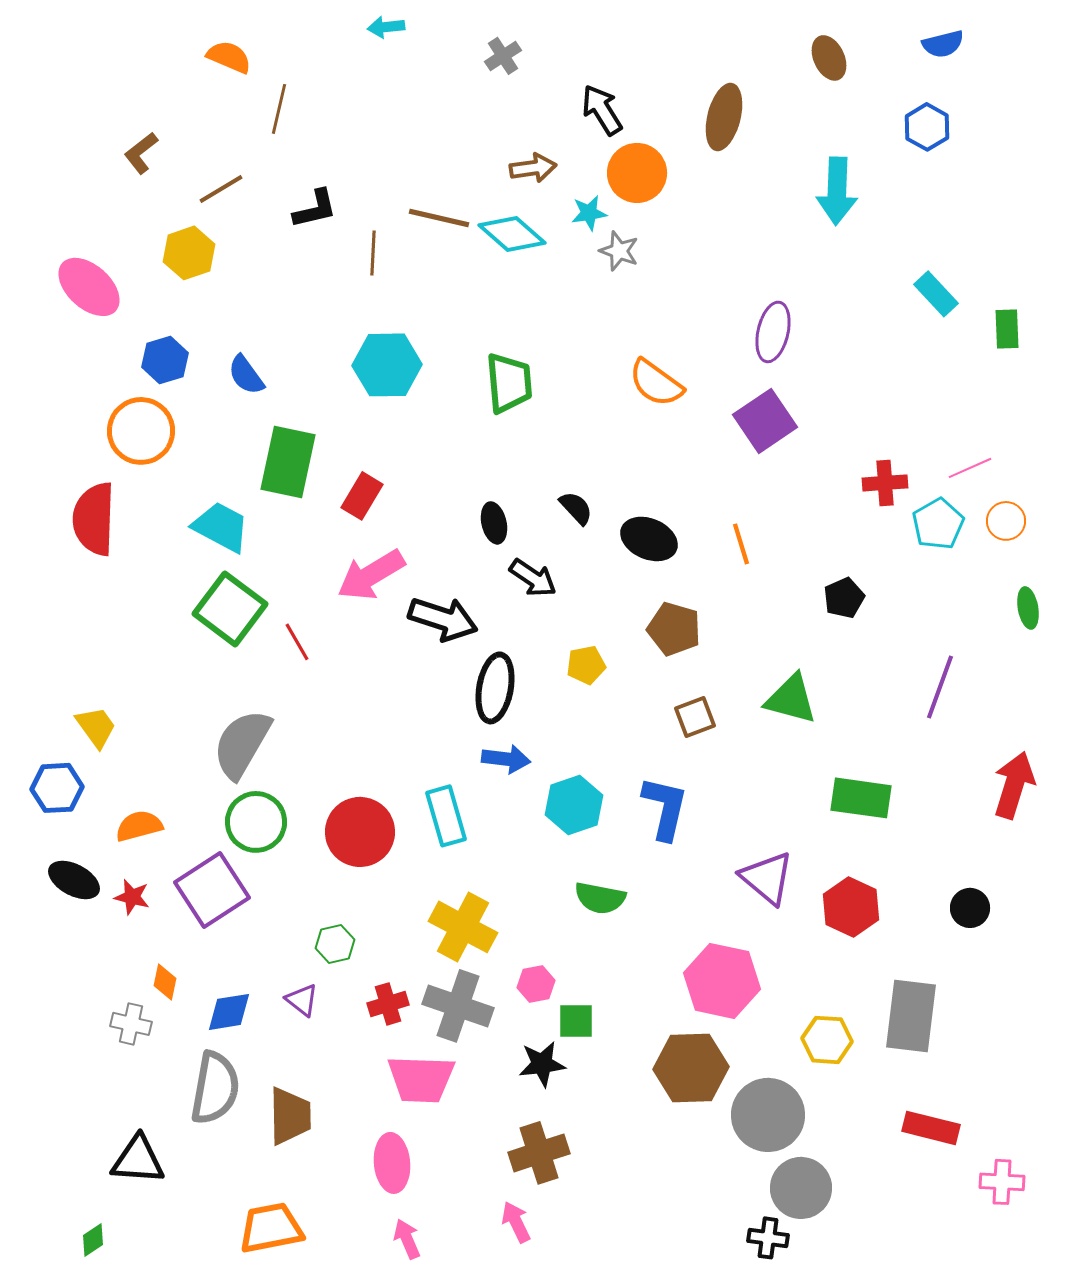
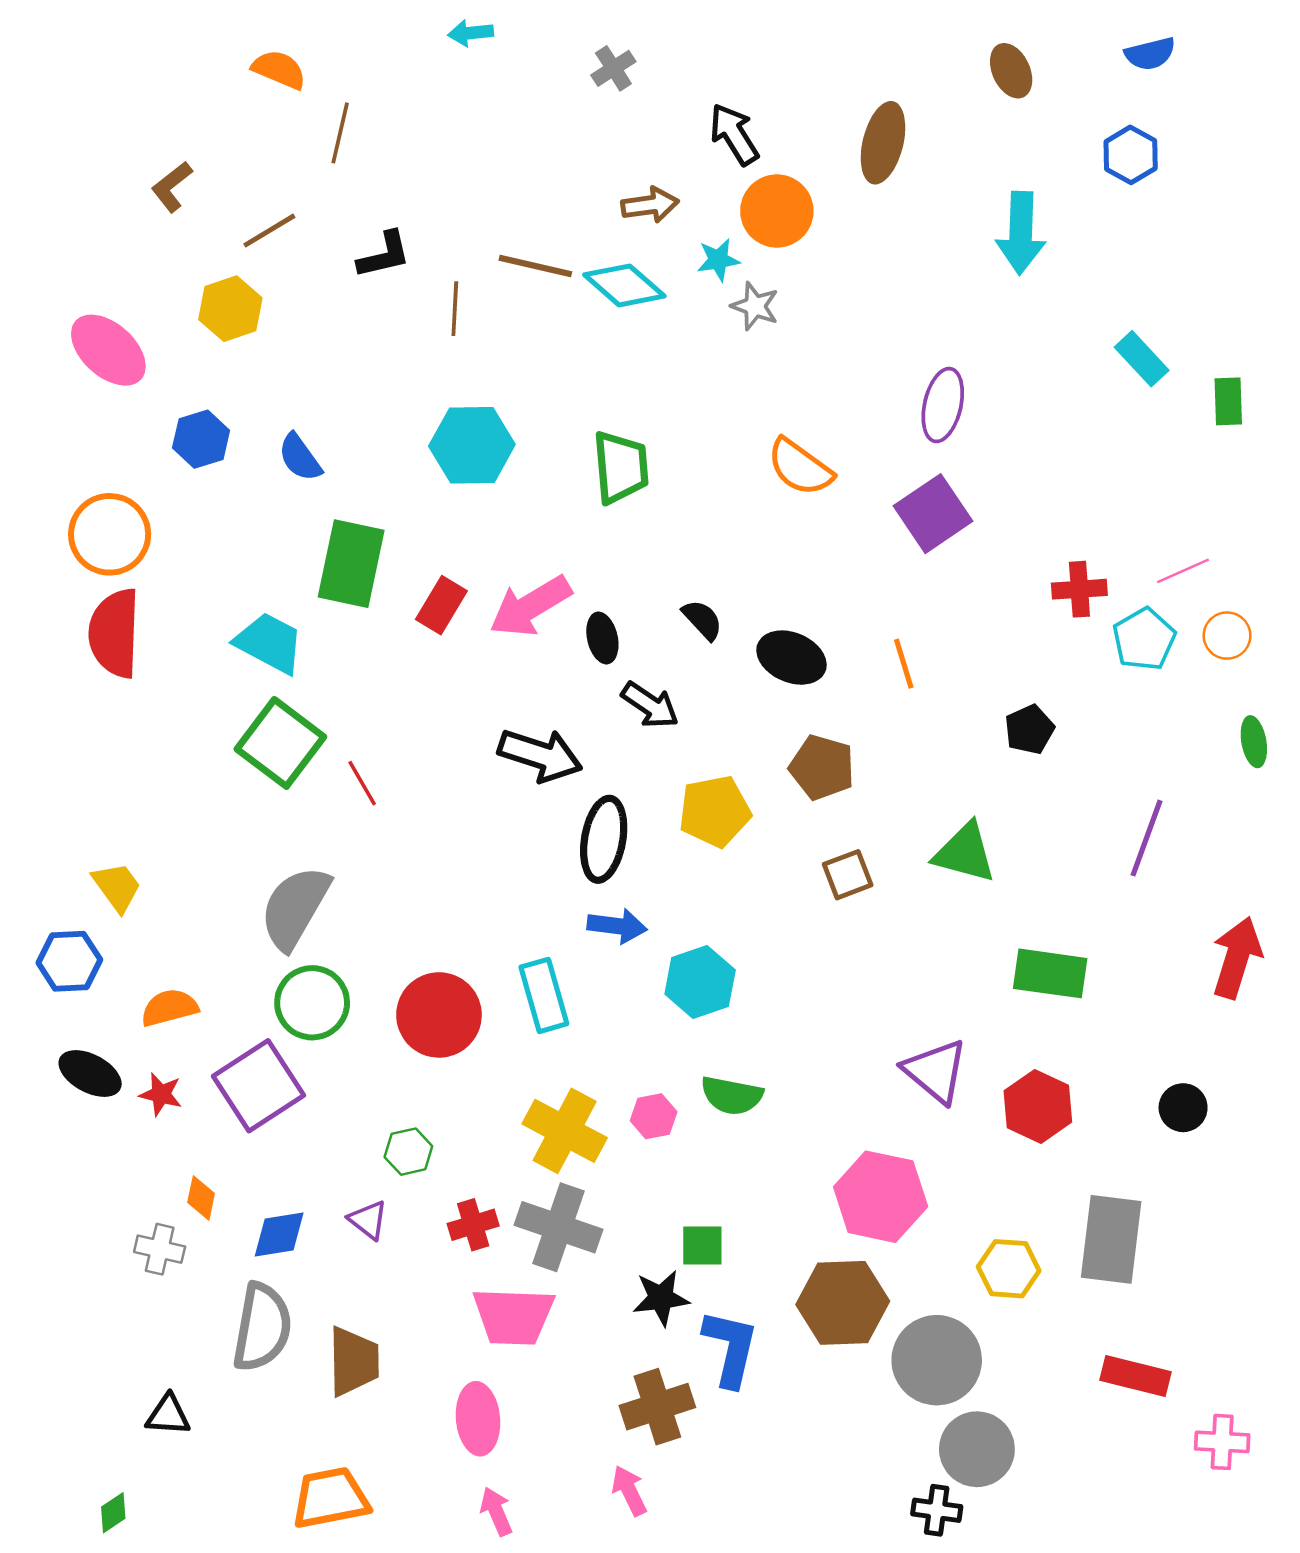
orange circle: (141, 431) -> (110, 534), moved
pink arrow: (371, 575) -> (530, 606), moved
yellow pentagon: (586, 665) -> (715, 811), size x1.5
blue L-shape: (665, 808) -> (731, 1348), moved
pink hexagon: (536, 984) -> (654, 1116), moved
black triangle: (138, 1160) -> (168, 1415), size x0.7

